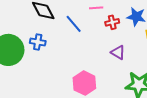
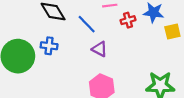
purple triangle: (118, 52) -> (100, 49), moved

